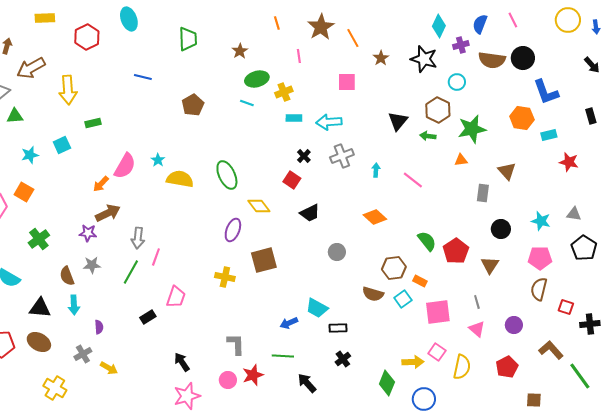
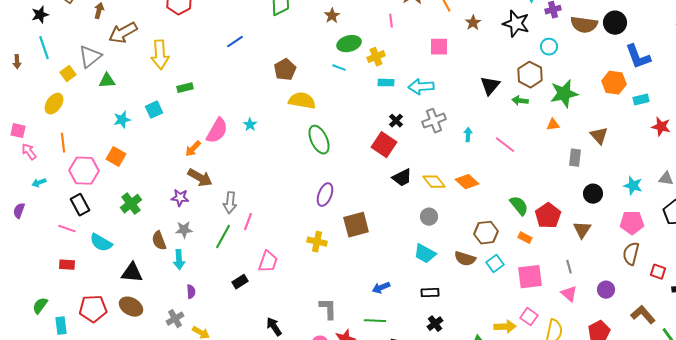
blue line: (143, 77) -> (235, 42), turned -48
yellow semicircle: (180, 179) -> (302, 101), moved
red square: (292, 180) -> (384, 145), size x1.4
yellow diamond: (259, 206) -> (434, 182), moved
brown arrow: (108, 213) -> (200, 178), turned 55
orange rectangle: (420, 281) -> (525, 238), moved
cyan arrow: (74, 305) -> (179, 260), moved
cyan trapezoid: (317, 308) -> (425, 254), moved

